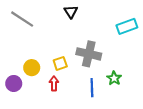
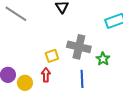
yellow circle: (32, 68) -> (25, 83), moved
green star: (114, 78) -> (103, 59), moved

